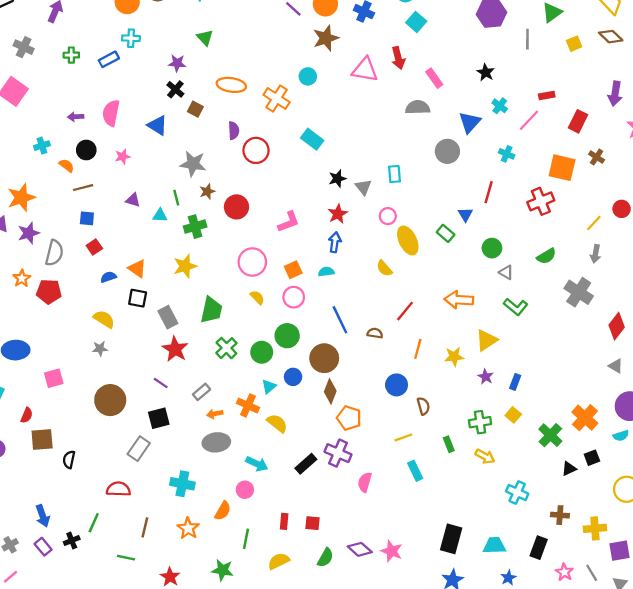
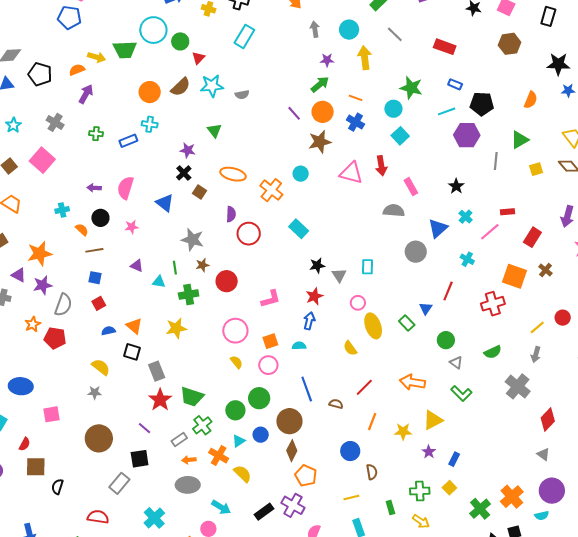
green trapezoid: (211, 310) -> (192, 397), moved, turned 90
green cross: (226, 348) -> (202, 425), moved
cyan cross: (182, 484) -> (154, 518), turned 30

